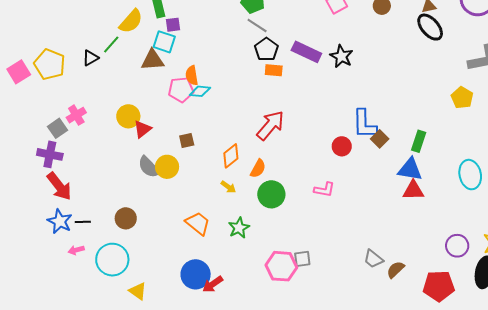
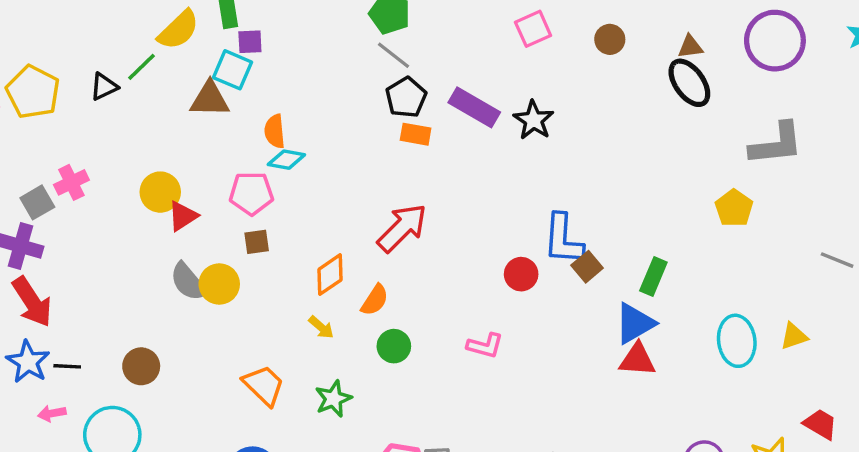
pink pentagon: (181, 90) -> (251, 193), moved
blue triangle: (410, 169) -> (635, 323), turned -44
green circle: (271, 194) -> (394, 346), size x0.7

